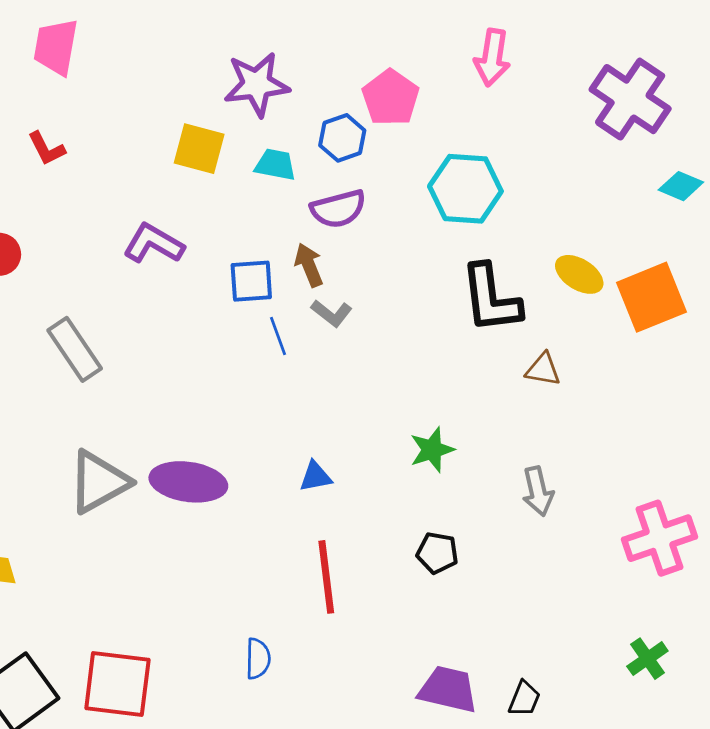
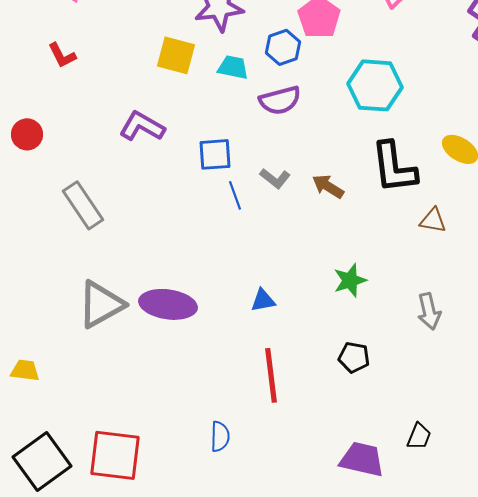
brown arrow: (309, 265) -> (328, 186), moved, turned -36
black trapezoid: (524, 699) -> (419, 436), moved

